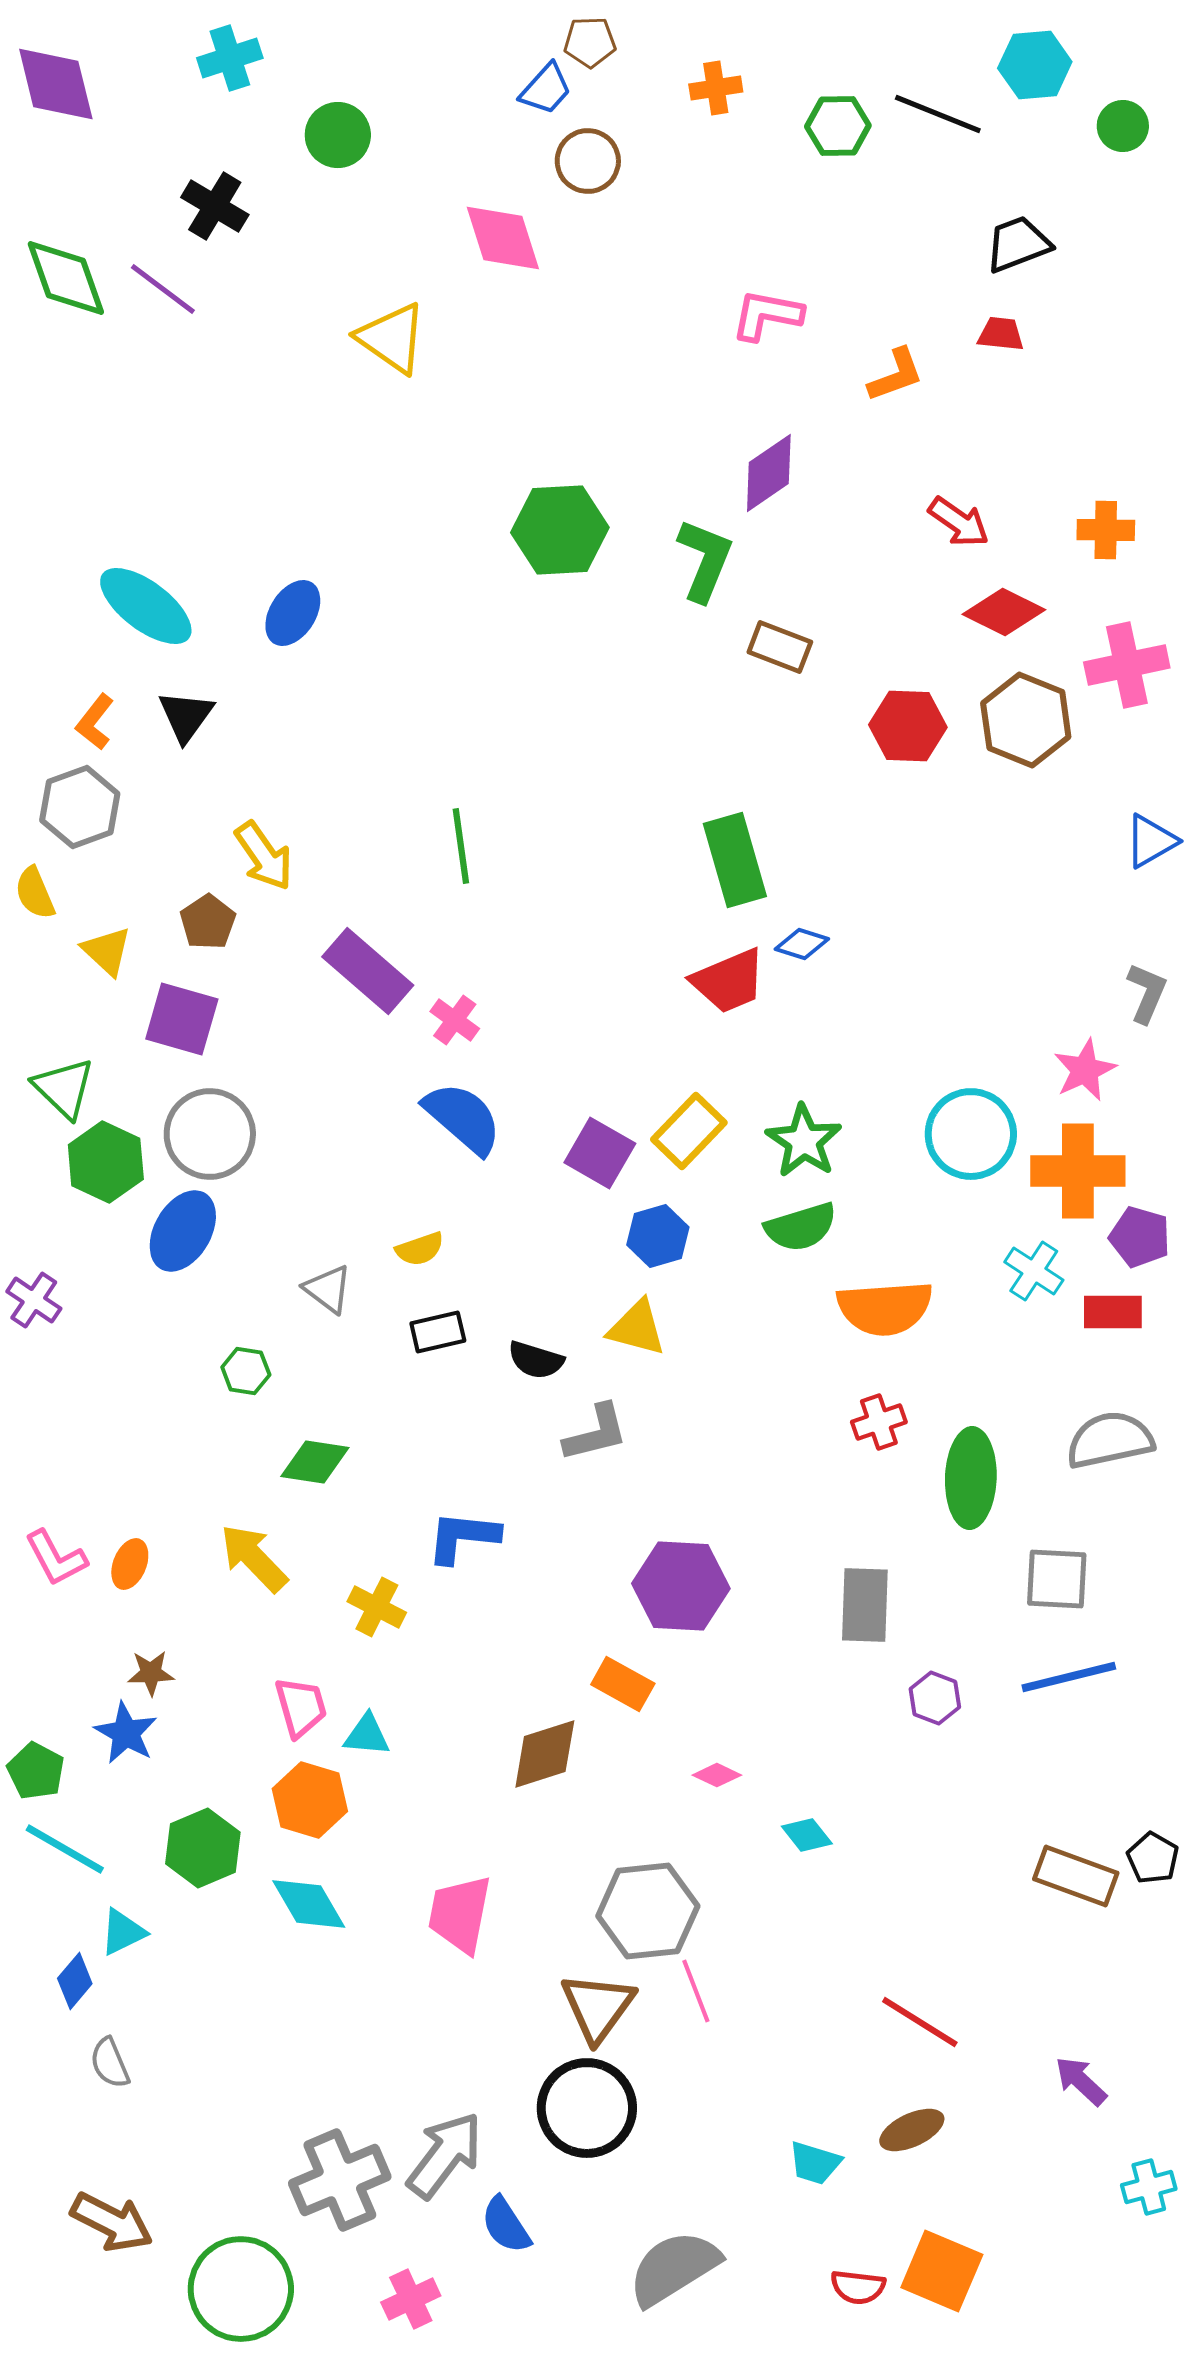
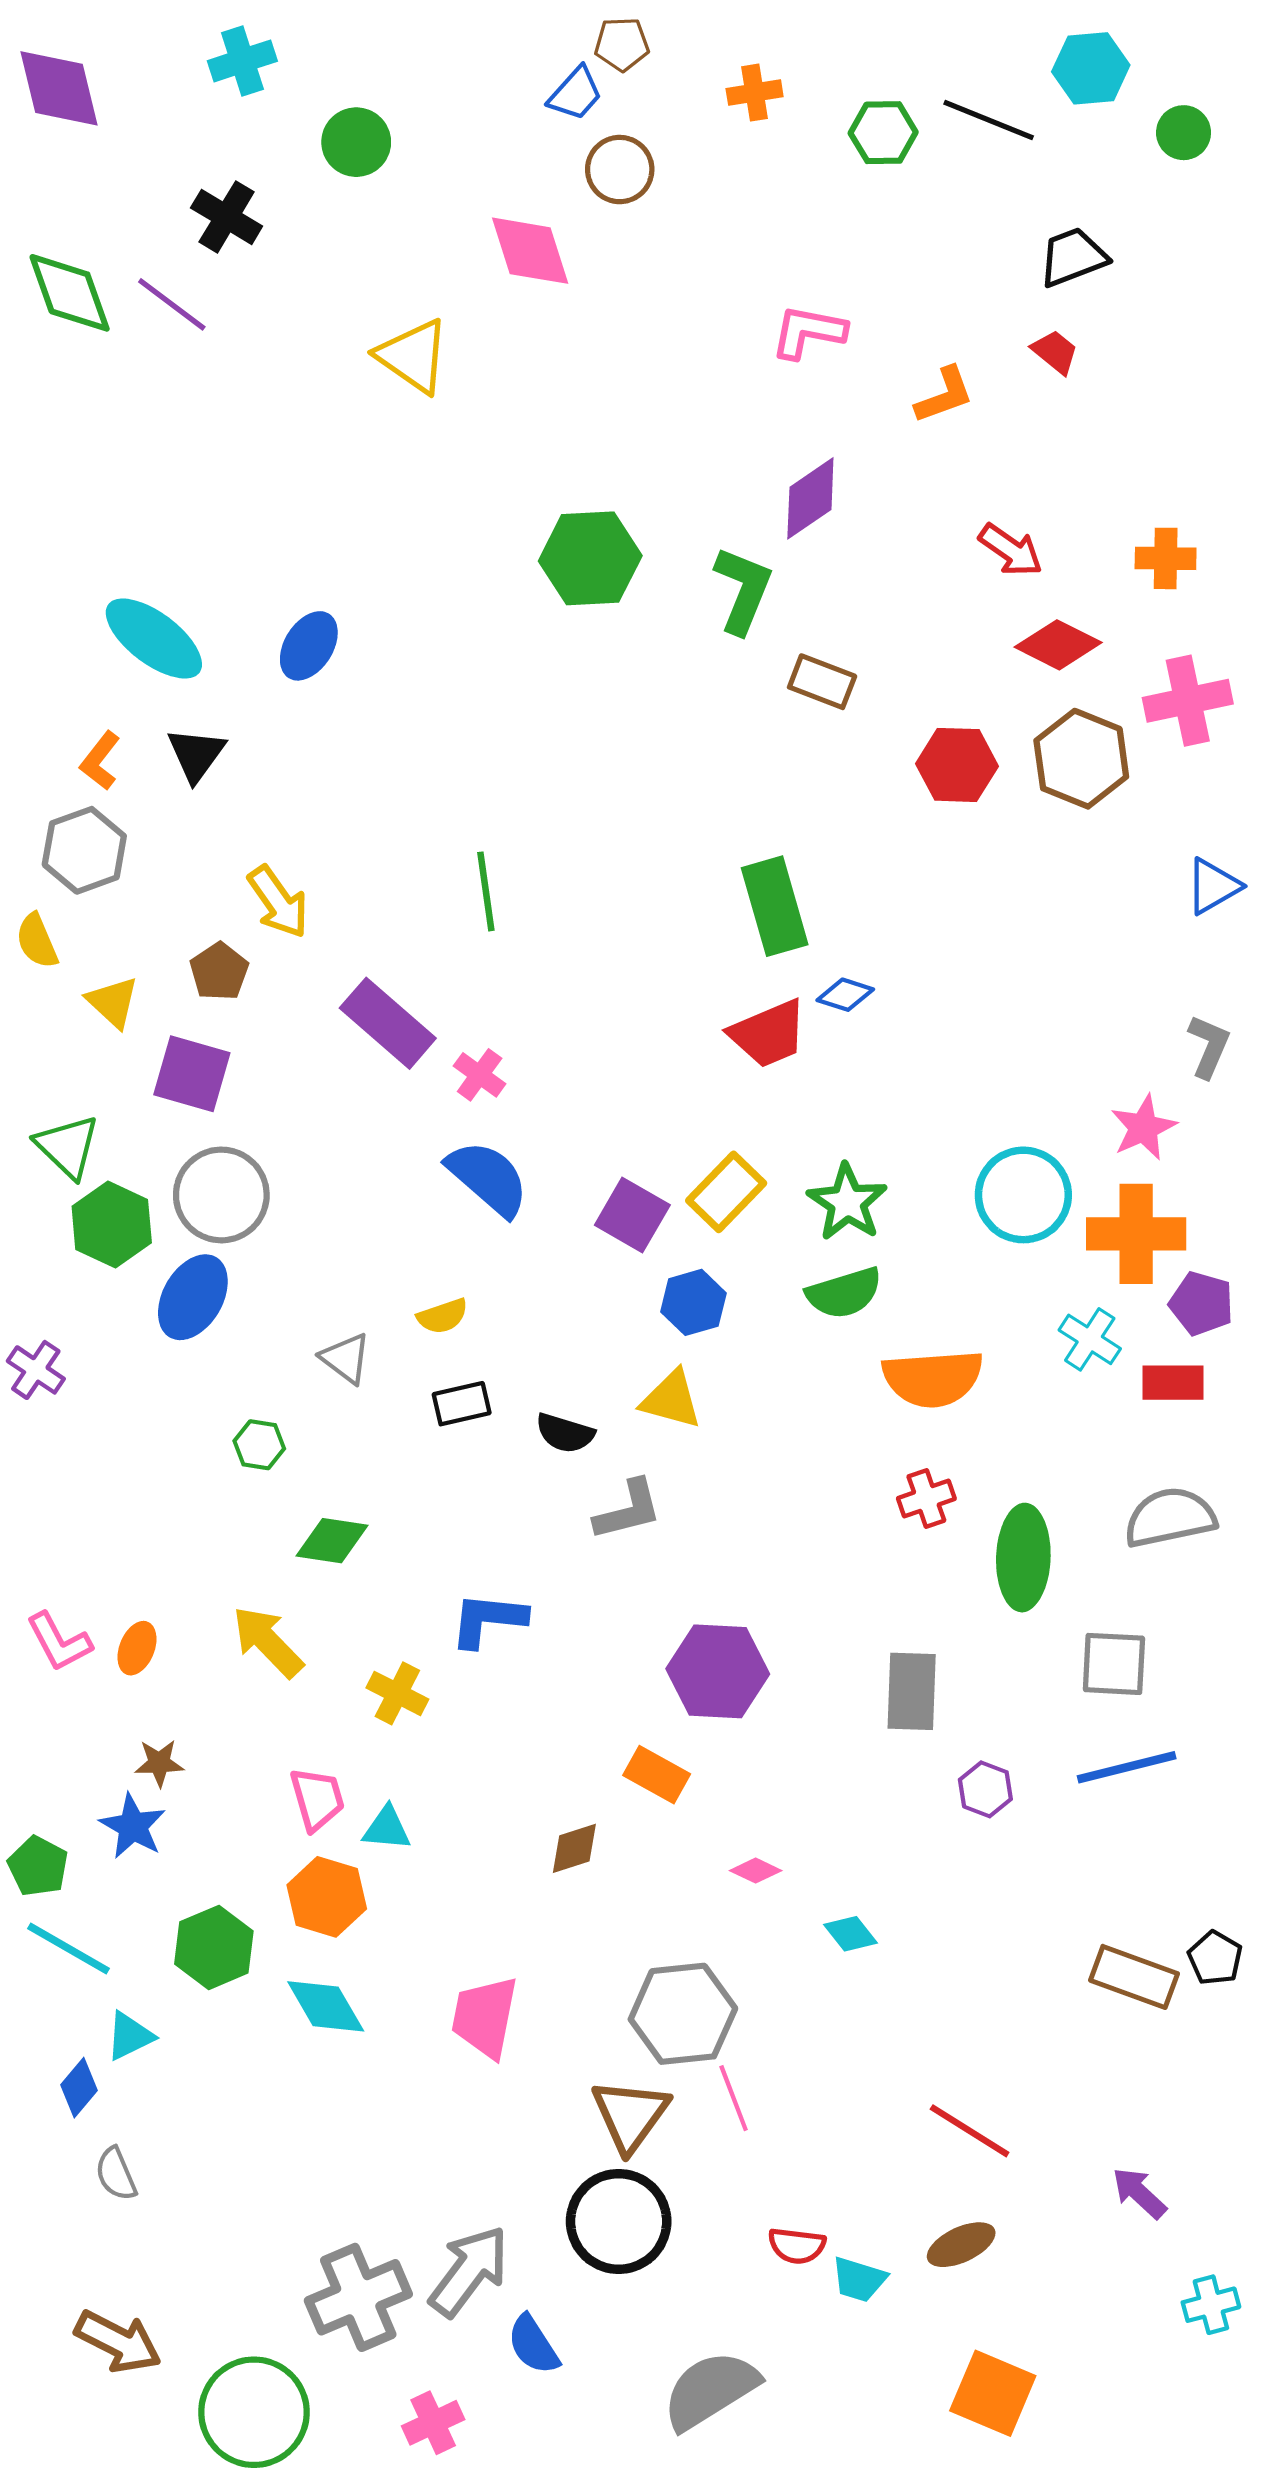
red trapezoid: (1001, 334) -> (1055, 352), turned 33
brown diamond: (545, 1754) -> (574, 1848), size x0.7
red semicircle: (858, 2287) -> (797, 2246), moved

